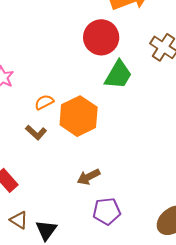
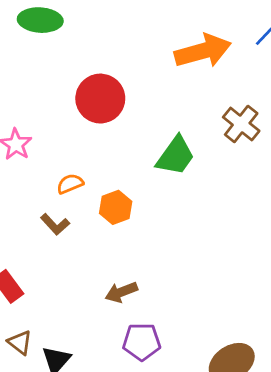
red circle: (101, 37) -> (100, 99), moved
orange hexagon: (79, 116) -> (116, 207), size x0.6

